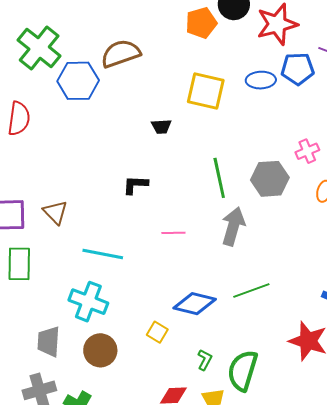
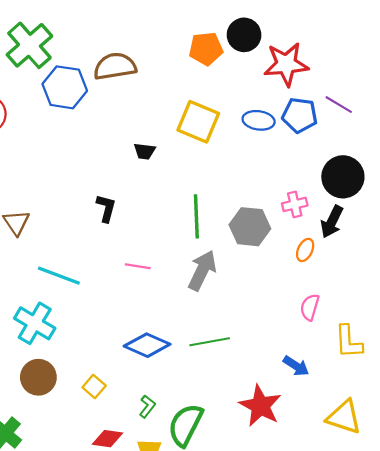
black L-shape: (135, 185) -> (106, 208), turned 92
yellow square: (157, 332) -> (94, 387), moved

